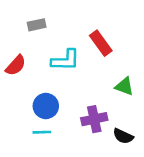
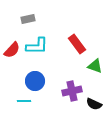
red rectangle: (101, 43) -> (77, 44), moved
cyan L-shape: (65, 60) -> (37, 46), moved
cyan line: (42, 132) -> (24, 101), moved

